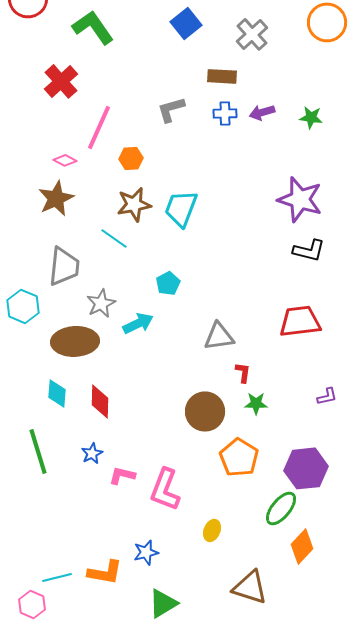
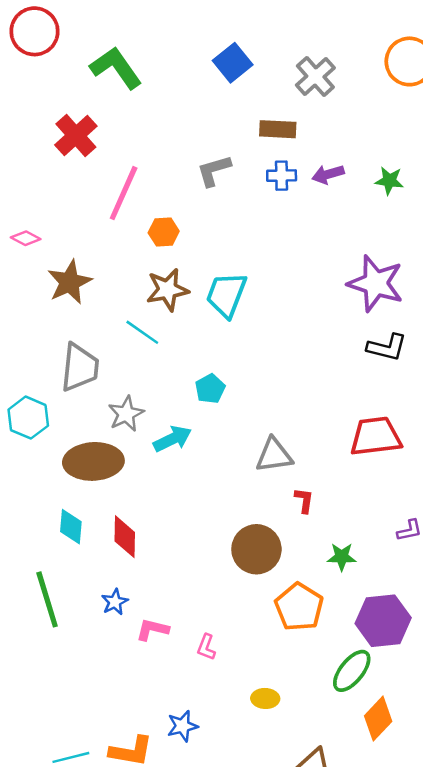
pink diamond: (65, 160) -> (26, 238), moved
green star: (256, 403) -> (342, 557), moved
pink L-shape: (165, 489) -> (206, 647), size x0.5
yellow ellipse: (212, 530) -> (265, 698), turned 70

